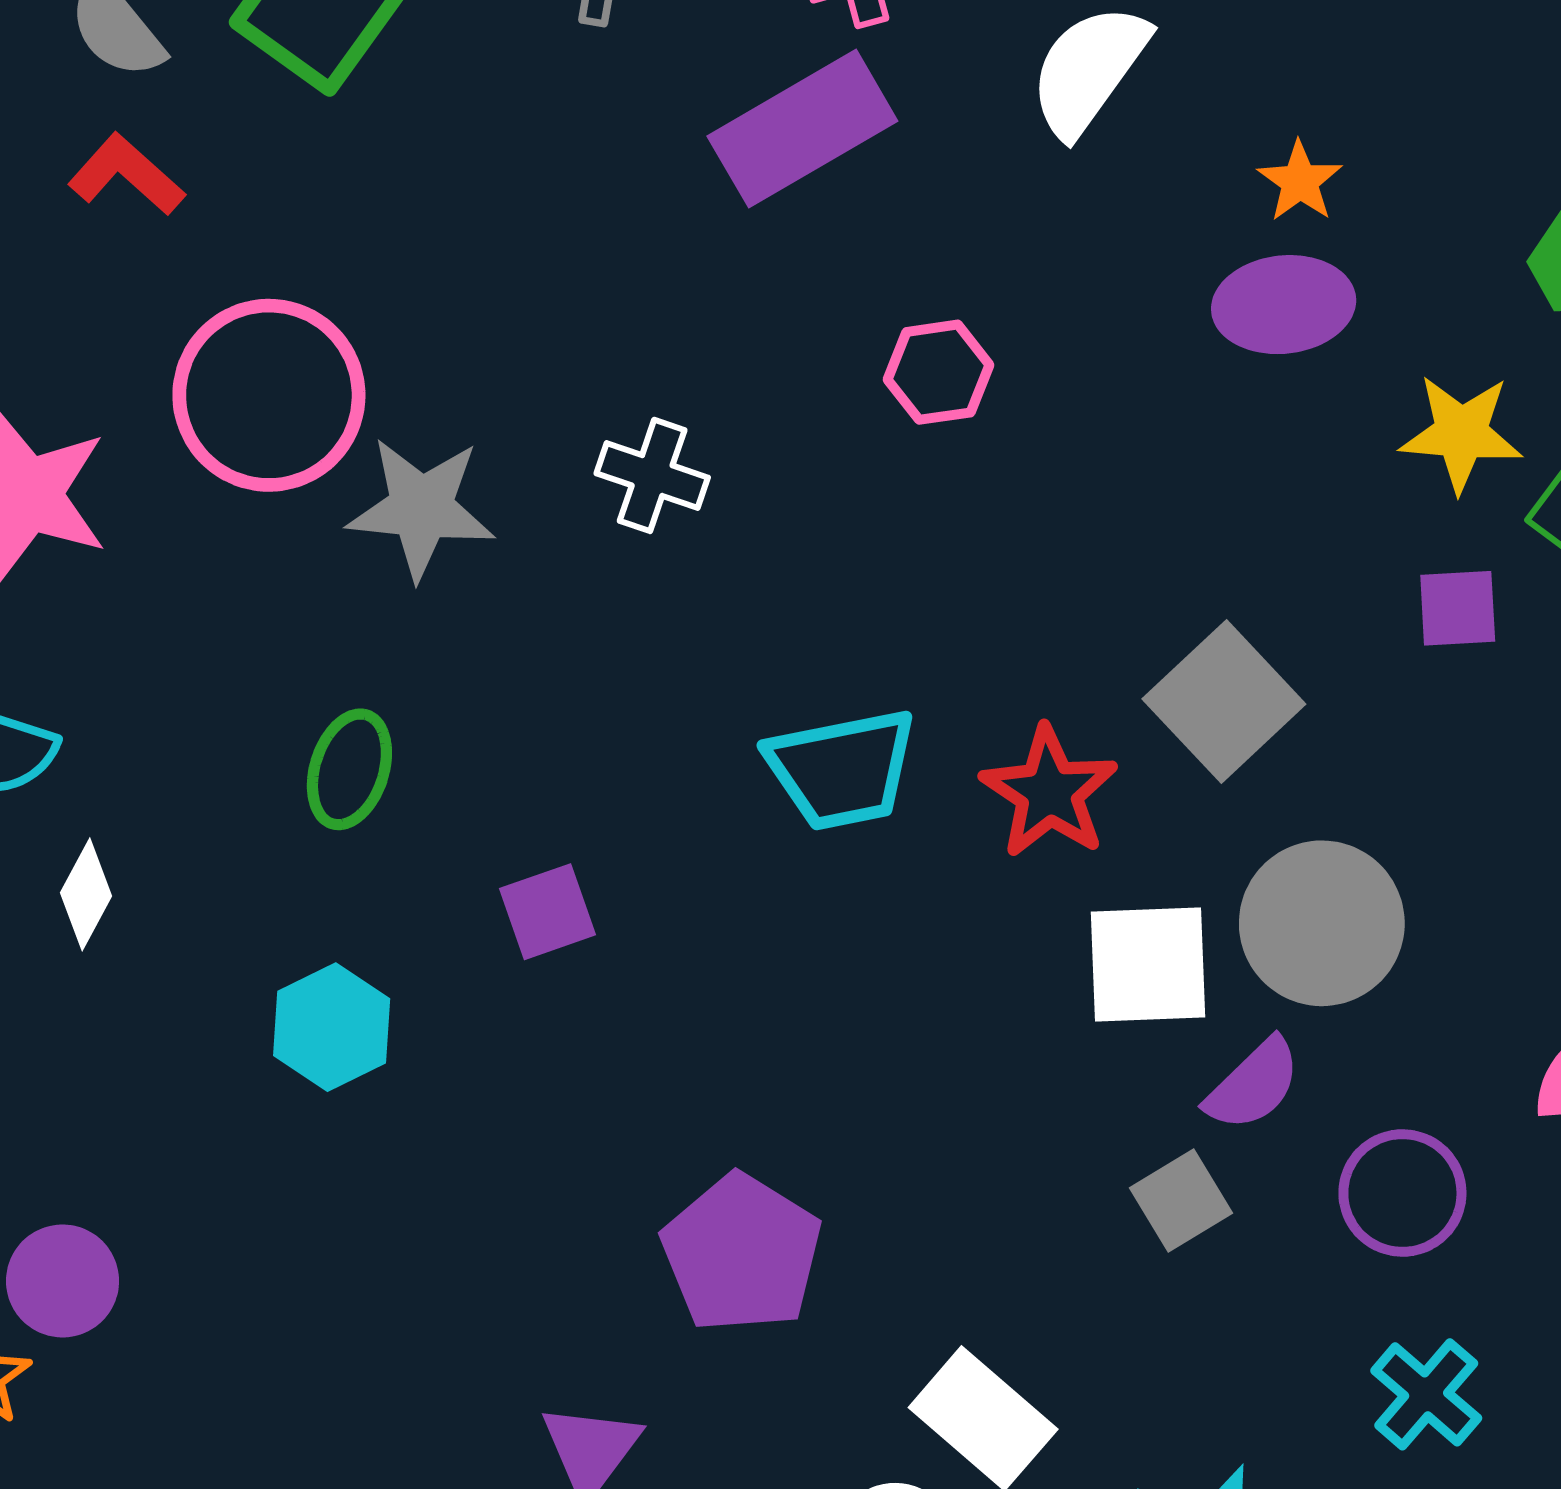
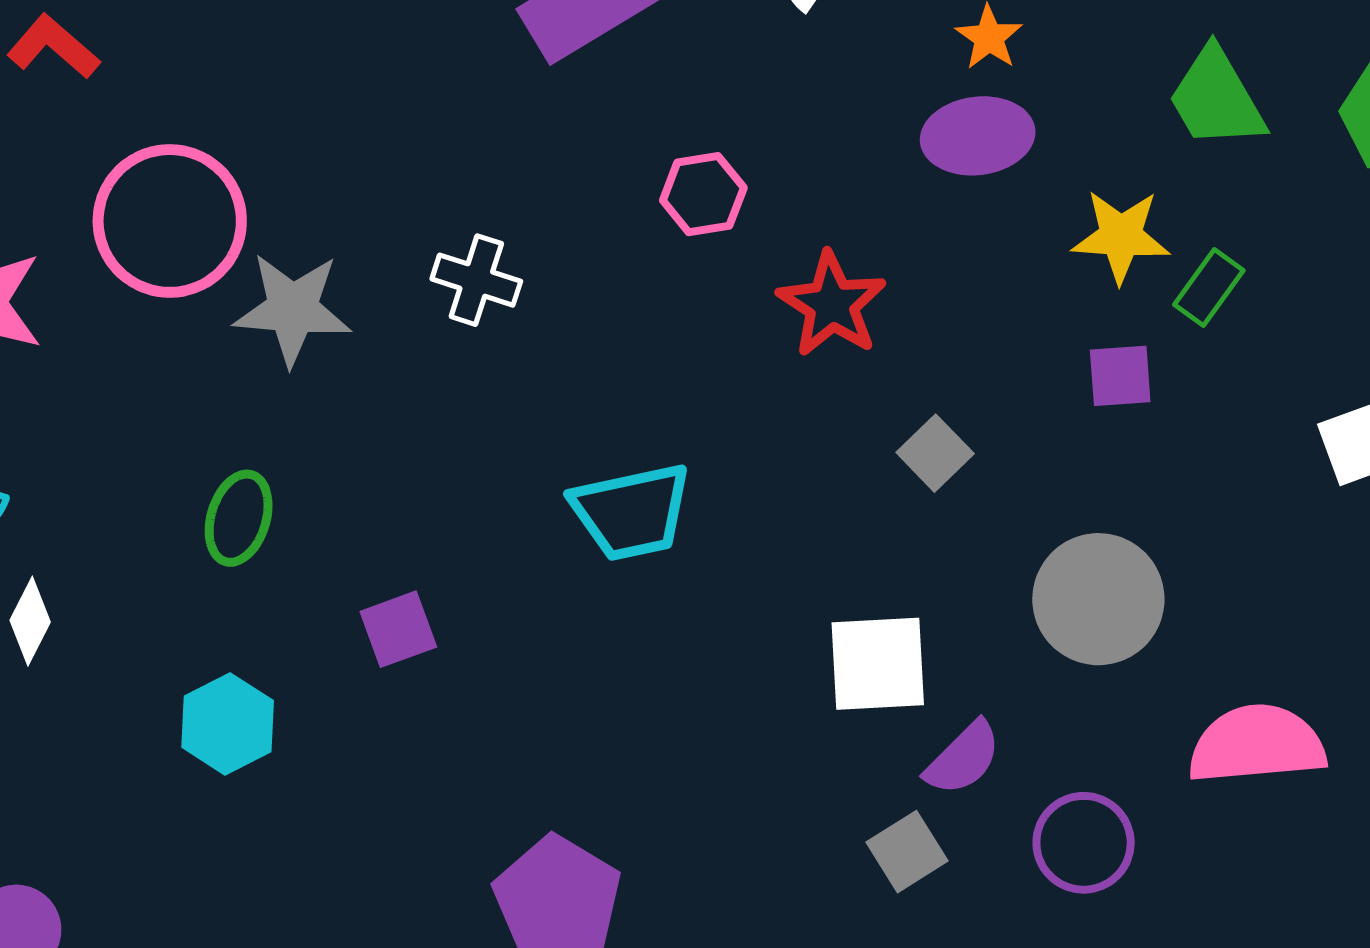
gray square: (1224, 701) -> (935, 453), size x0.6
red star: (1049, 792) -> (832, 304), moved
gray circle: (1322, 923) -> (1098, 599), moved

